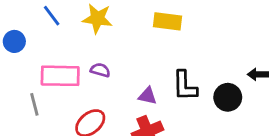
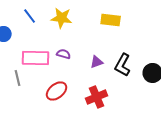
black L-shape: (185, 86) -> (123, 65), turned 30
purple triangle: (148, 96) -> (97, 62), moved, turned -32

